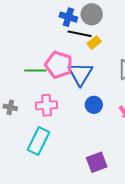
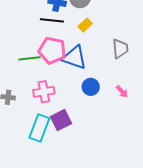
black line: (80, 34) -> (52, 20), moved
blue triangle: (80, 74) -> (74, 57), turned -36
purple square: (97, 162) -> (61, 120), moved

